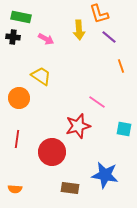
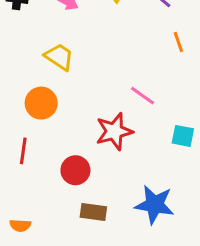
orange circle: (19, 98) -> (41, 103), moved
red circle: (52, 152) -> (75, 170), size x0.7
brown rectangle: (70, 188) -> (93, 212), moved

